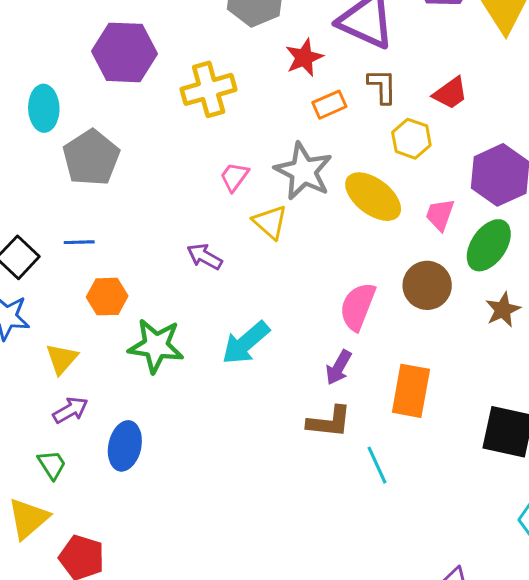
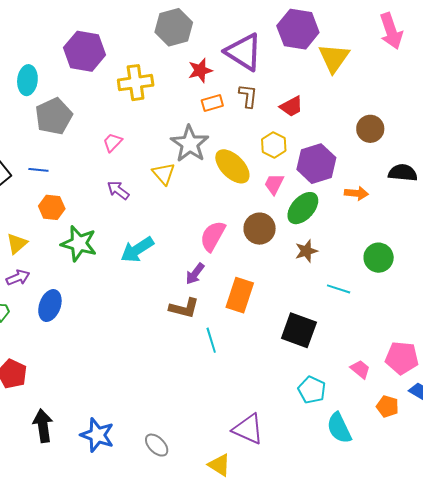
yellow hexagon: (411, 139) -> (274, 145), moved
pink trapezoid: (234, 177) -> (113, 142), moved

